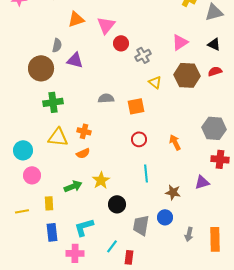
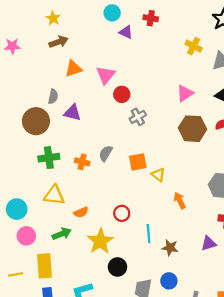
gray cross: (143, 55) -> (138, 117), moved
yellow triangle: (155, 82) -> (158, 175), moved
gray semicircle: (106, 98) -> (106, 153), turned -56
orange cross: (84, 131) -> (82, 162), moved
red circle: (139, 139) -> (122, 213), moved
yellow star: (101, 180) -> (100, 241), size x1.4
green arrow: (73, 186) -> (62, 234), moved
brown star: (173, 192) -> (170, 248), moved
yellow rectangle: (49, 203) -> (45, 266), size x1.6

